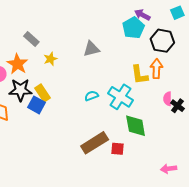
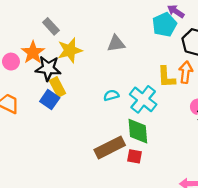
yellow star: (50, 59) -> (70, 50), size x1.6
black star: (20, 90) -> (48, 68), moved
green diamond: (136, 126) -> (138, 131), moved

